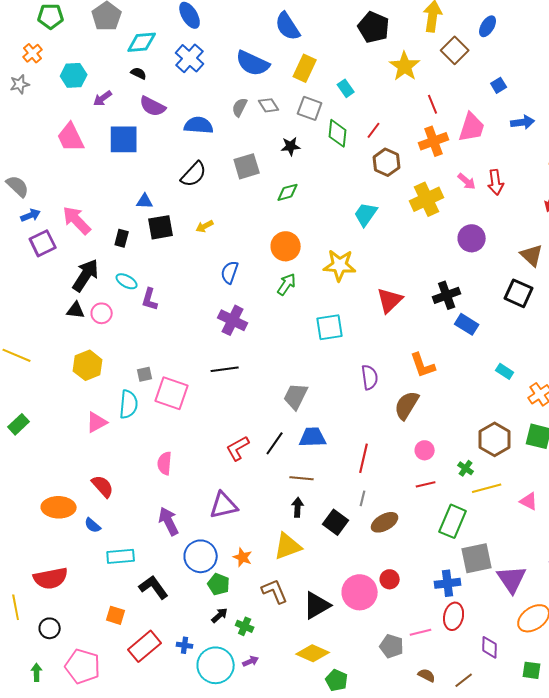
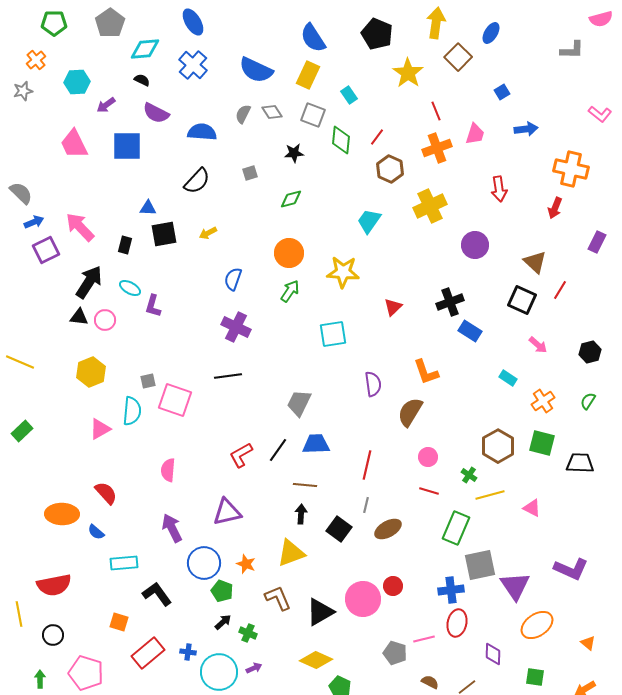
blue semicircle: (288, 26) -> (313, 38), moved
pink trapezoid: (472, 127) -> (475, 134), size x0.7
gray square: (247, 166) -> (250, 173), size x0.6
pink arrow: (467, 181) -> (538, 345), moved
red triangle: (390, 300) -> (393, 307), size x0.7
red line: (426, 484) -> (429, 491), turned 30

